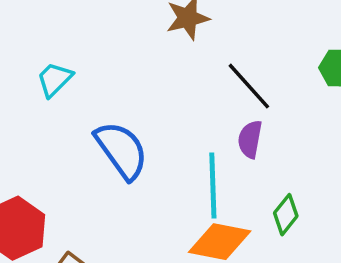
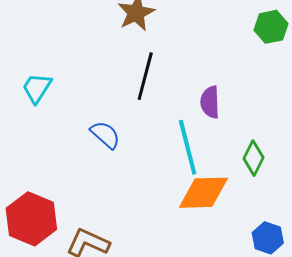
black line: (249, 86) -> (145, 76), moved, turned 69
blue semicircle: (121, 150) -> (105, 135), size x0.6

